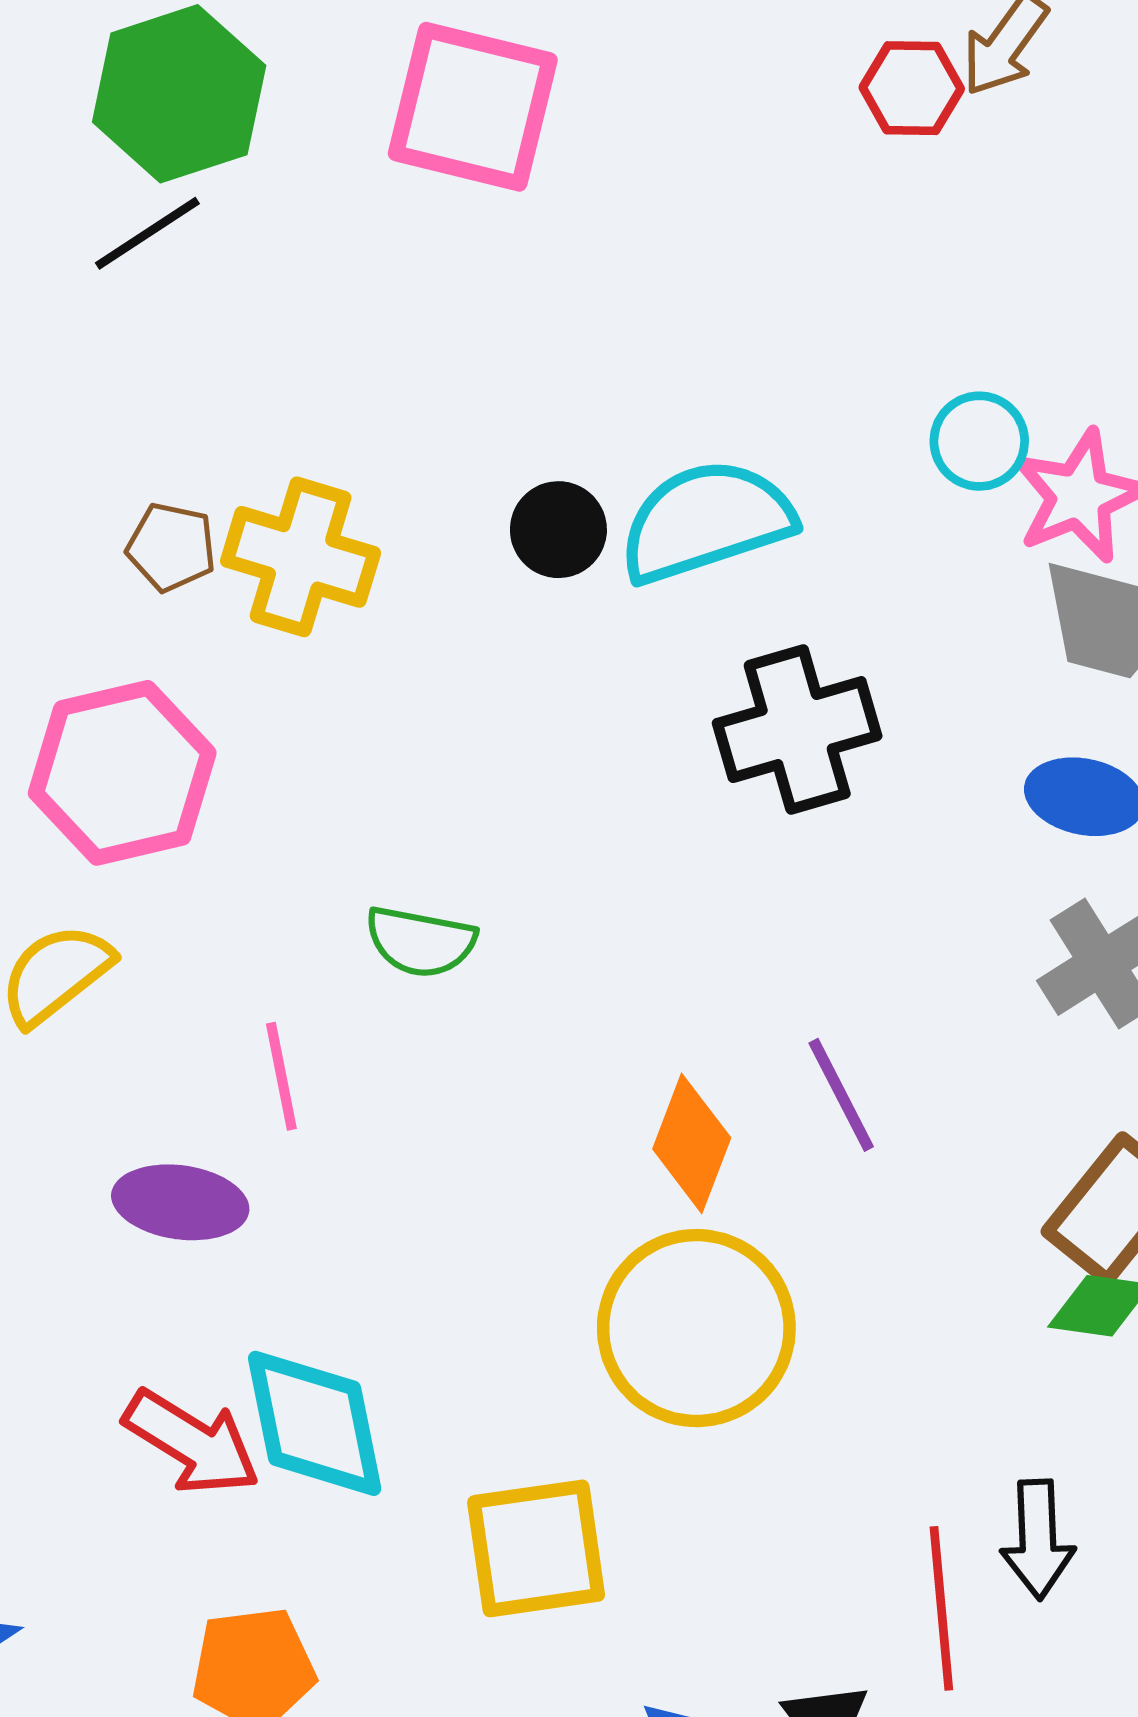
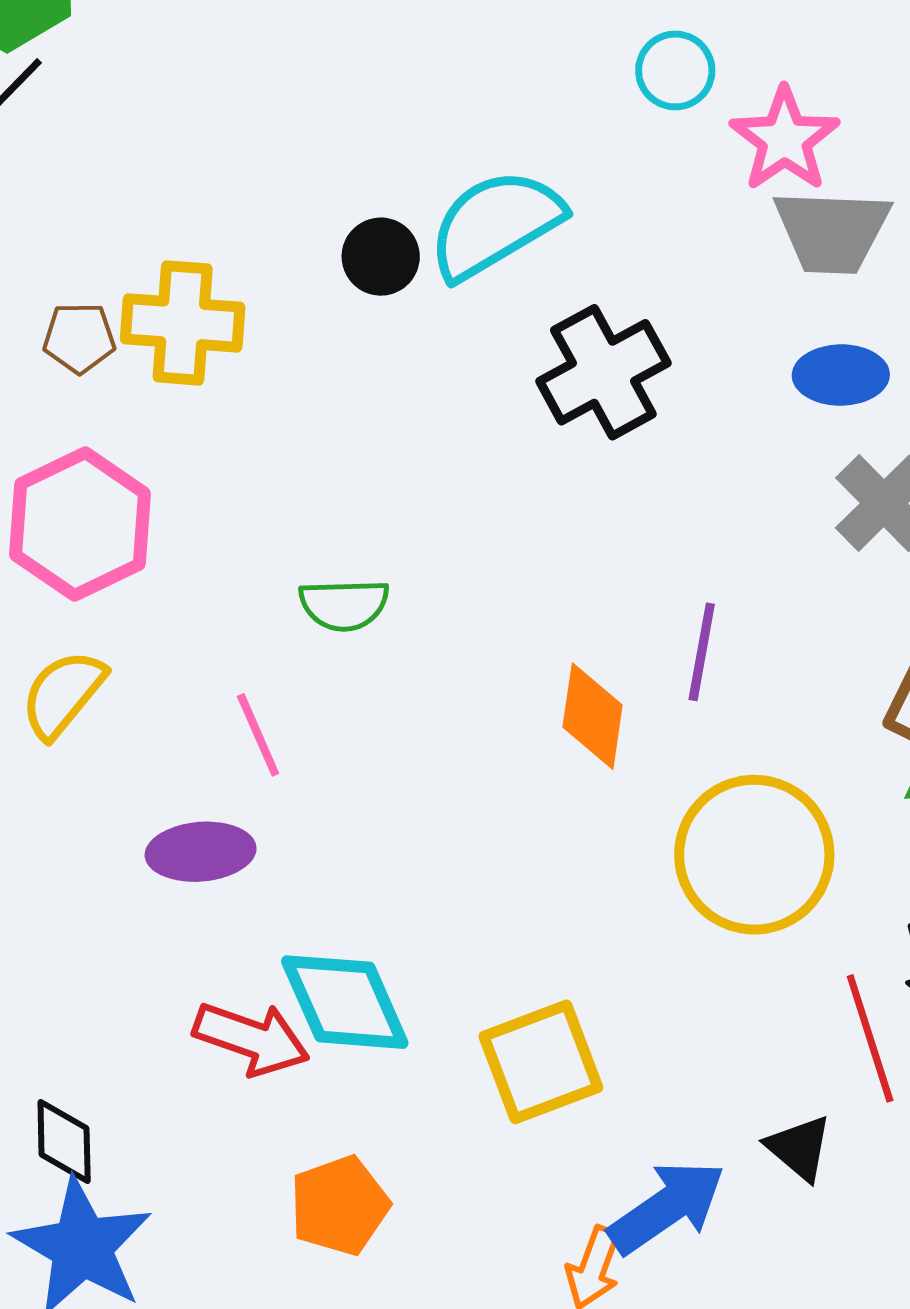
cyan circle: (979, 441) -> (675, 70), moved
purple line: (841, 1095) -> (702, 652), turned 50
yellow circle: (696, 1328) -> (754, 855), moved

